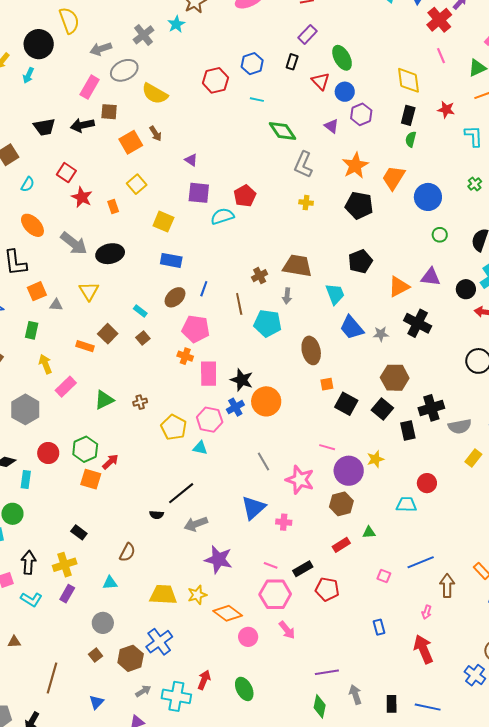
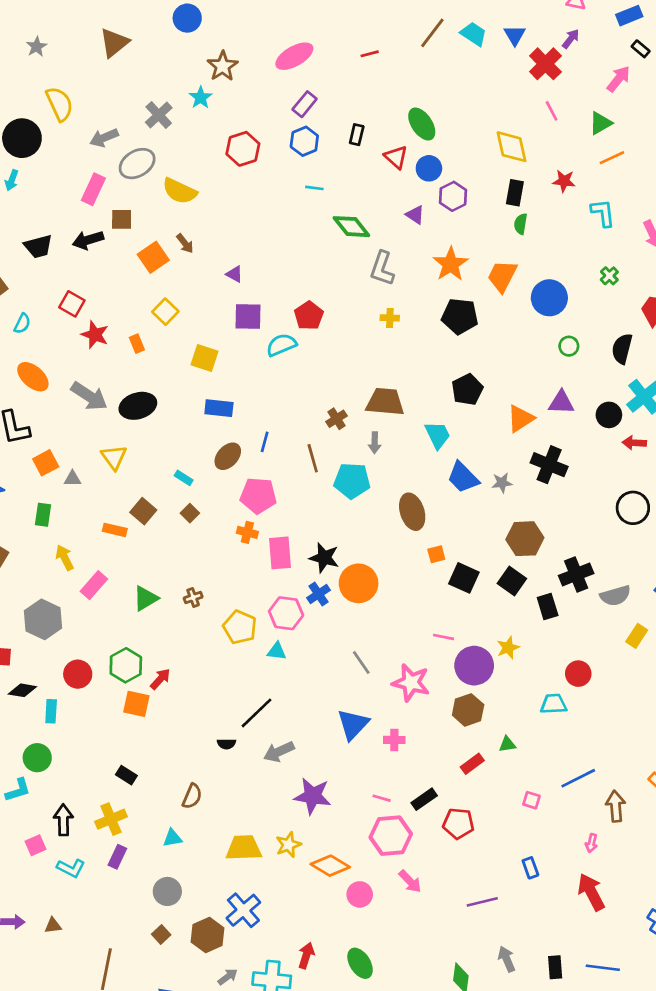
purple rectangle: (308, 34) -> (305, 104), moved
red hexagon: (215, 80) -> (243, 149), moved
purple line: (327, 672) -> (482, 902), moved

